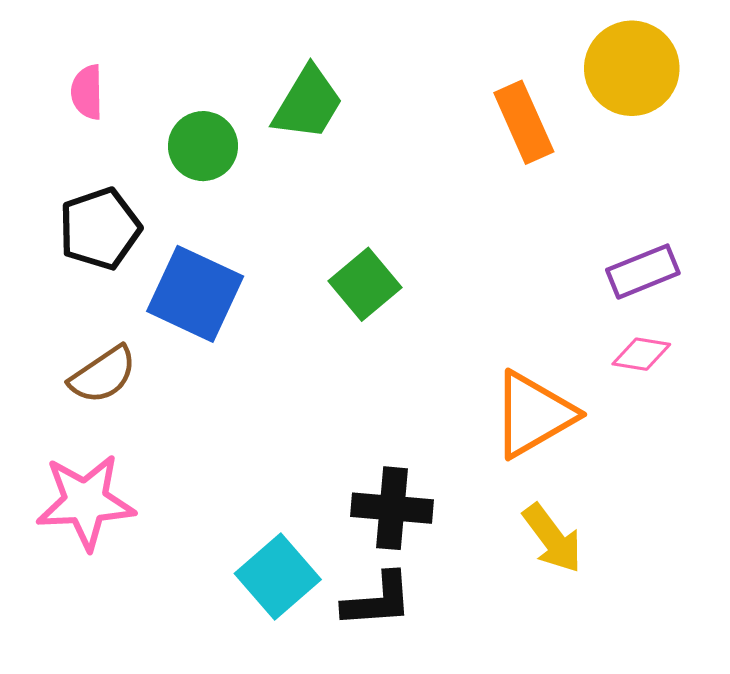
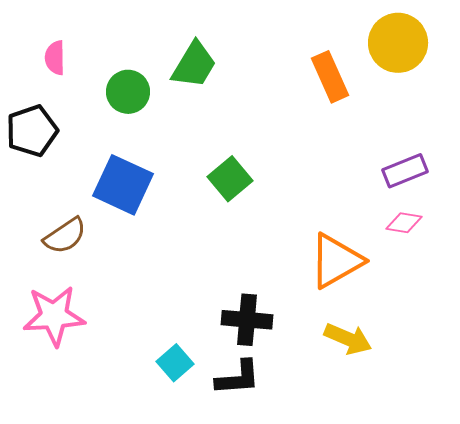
black pentagon: (100, 229) -> (32, 131), moved
yellow arrow: (552, 538) -> (348, 339), turned -30
cyan square: (278, 576) -> (175, 363), size x0.7

